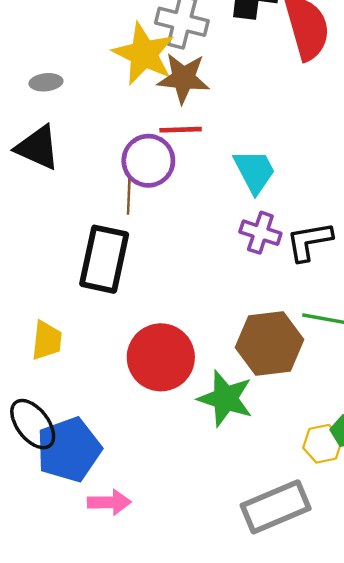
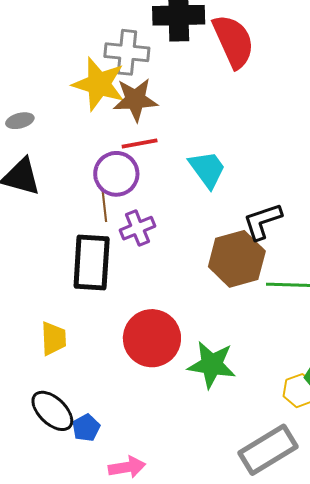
purple cross: (260, 233) -> (138, 228), moved, turned -32
brown hexagon: (270, 343) -> (237, 259), moved
blue pentagon: (69, 450) -> (86, 428), size x0.5

